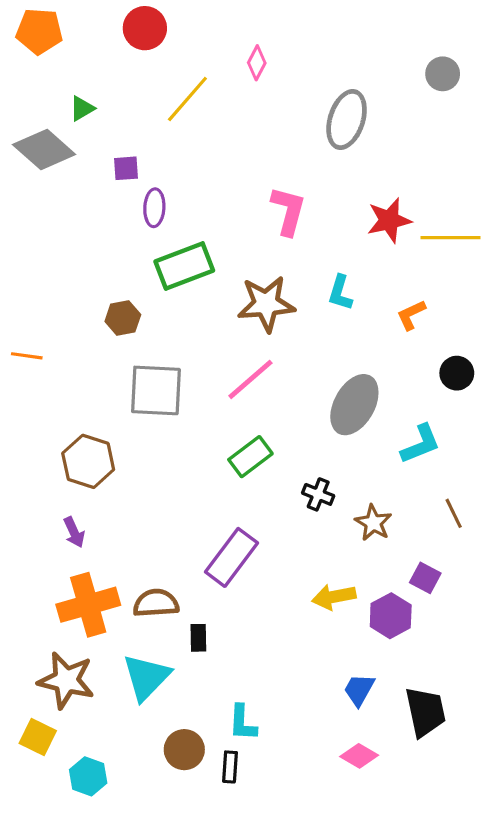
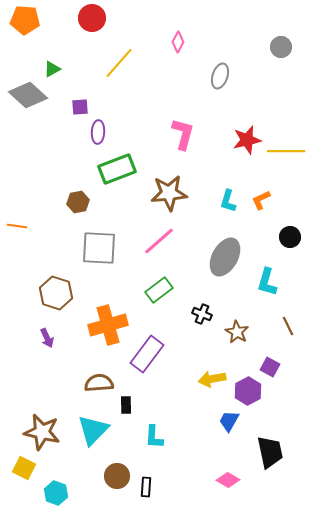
pink diamond: (257, 63) -> (178, 42), moved
gray ellipse: (347, 120) -> (220, 76), size x0.7
cyan L-shape: (340, 293) -> (228, 201), moved
cyan L-shape: (421, 444) -> (267, 282), turned 128
orange cross: (88, 605) -> (108, 325), moved
blue trapezoid: (359, 690) -> (229, 421), moved
cyan L-shape: (243, 723) -> (154, 437), moved

